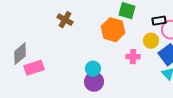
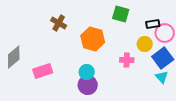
orange hexagon: (113, 30) -> (93, 39), moved
pink rectangle: (34, 68) -> (43, 71), moved

